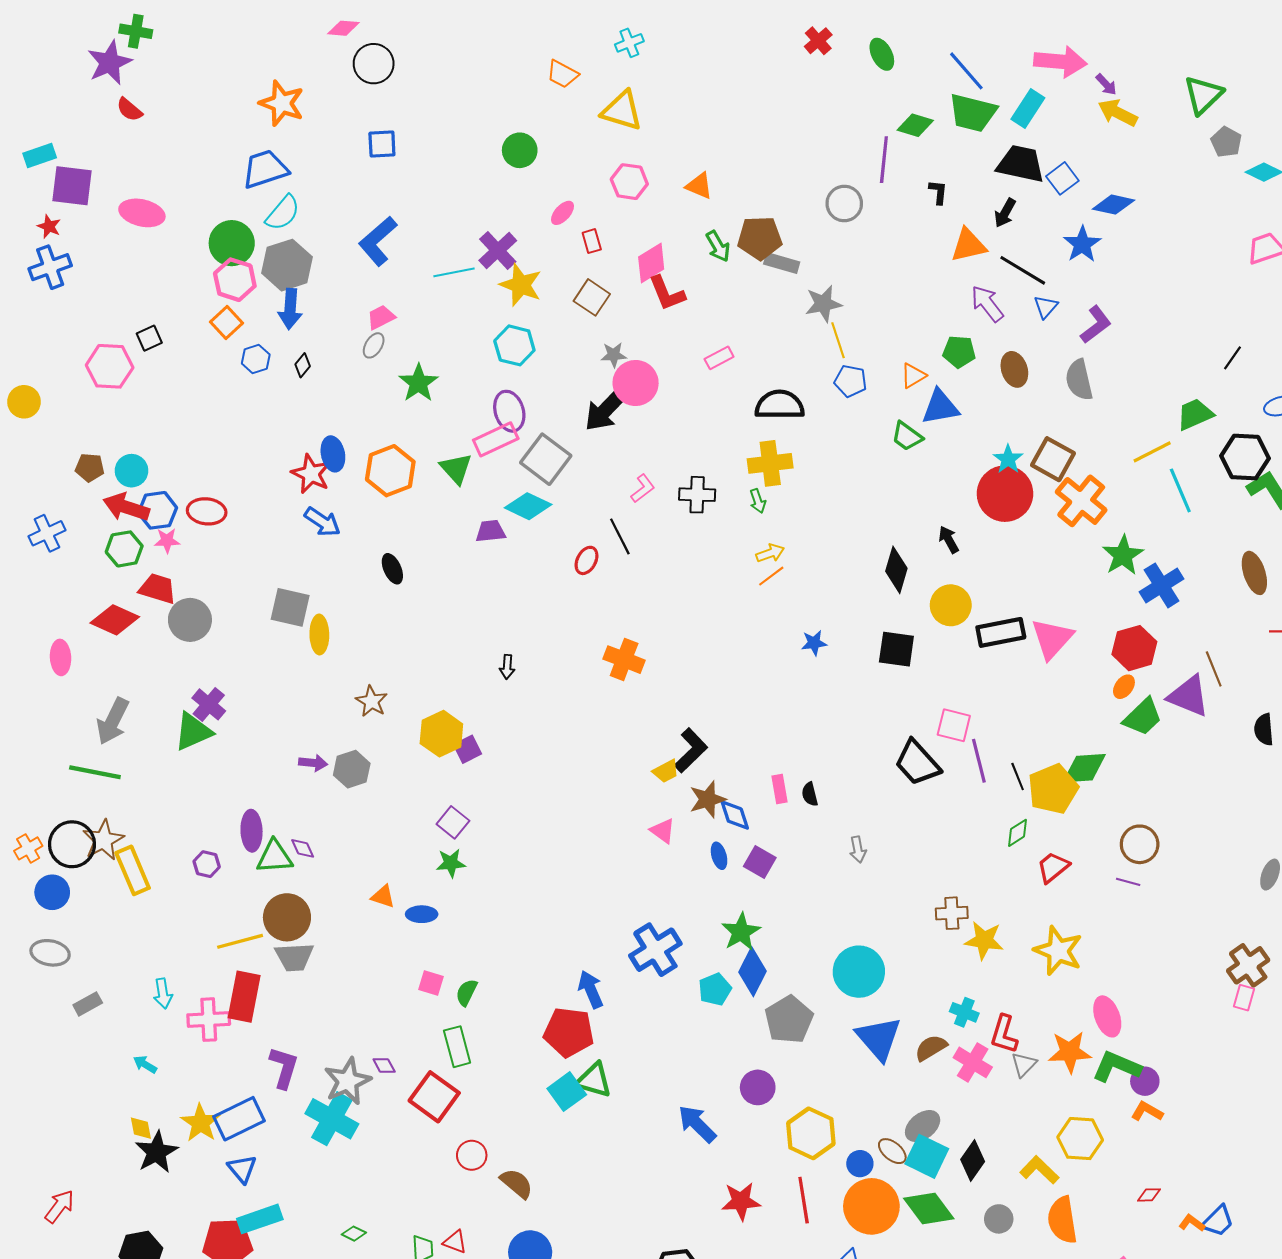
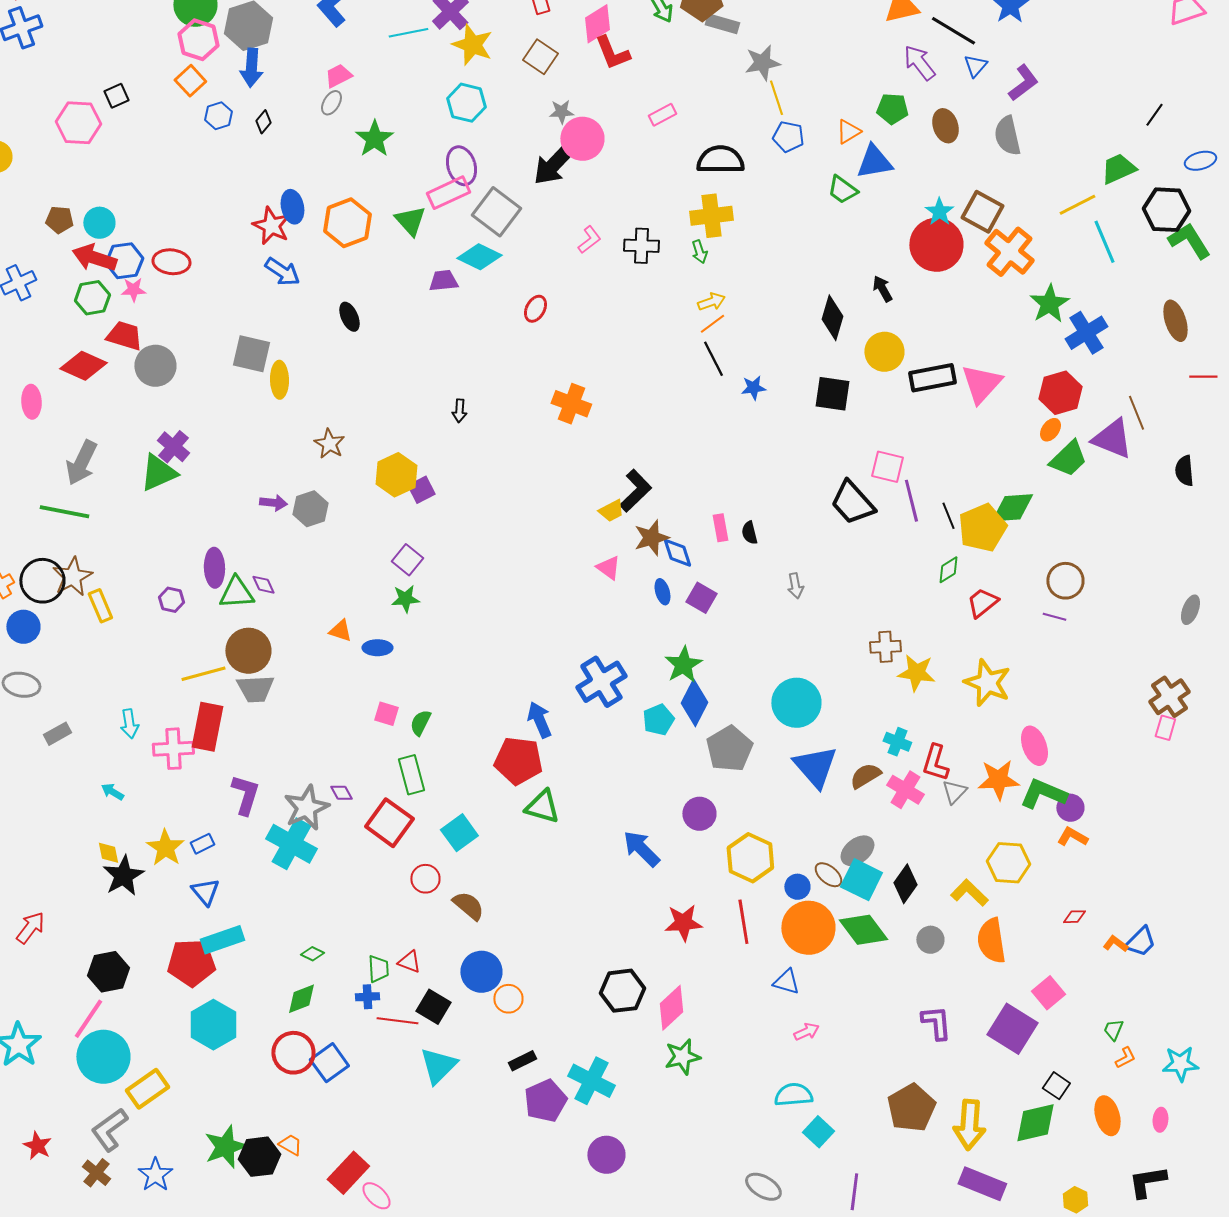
black line: (620, 536) -> (713, 359), moved
yellow rectangle: (133, 870) -> (100, 606), size x0.7
cyan square: (567, 1092) -> (459, 833), moved
blue rectangle: (239, 1119) -> (202, 844), size x0.5

